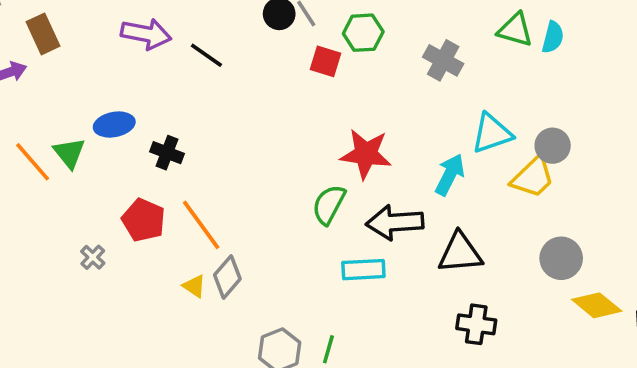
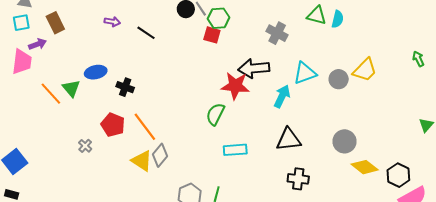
green hexagon: (363, 33) -> (219, 18), moved
purple arrow: (146, 34) -> (112, 22), size x0.6
yellow trapezoid: (533, 177) -> (365, 70), moved
black arrow: (395, 222) -> (254, 68), moved
yellow triangle: (194, 286) -> (142, 161), size x1.6

